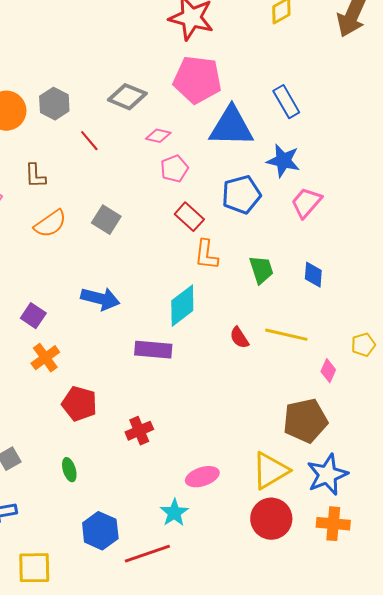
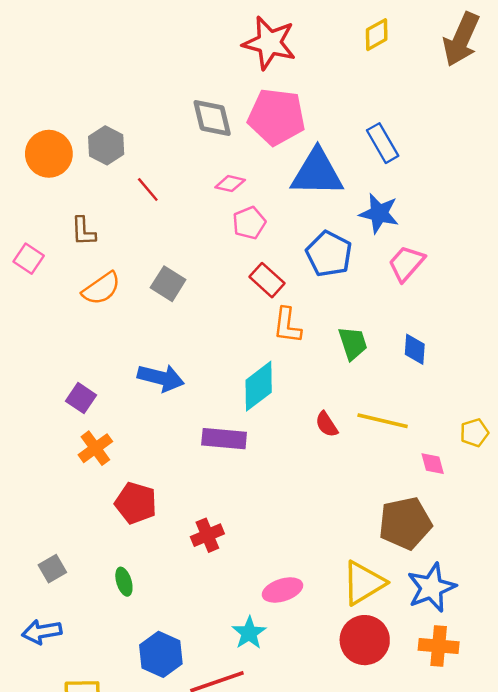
gray diamond: (127, 97) -> (212, 118), moved, turned 54
blue pentagon: (241, 195) -> (329, 254), turned -30
pink diamond: (328, 371) -> (433, 464), turned -40

